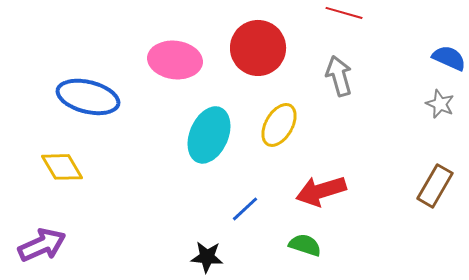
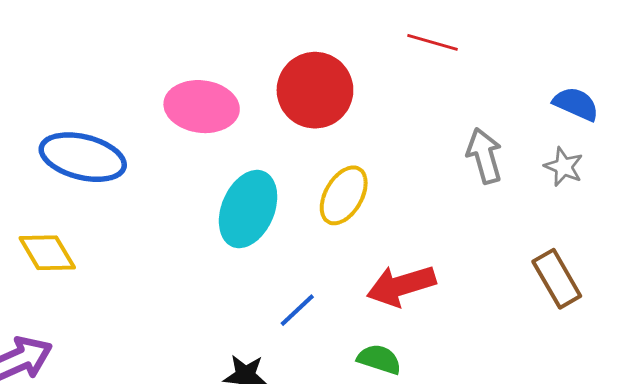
gray arrow: (339, 76) -> (484, 156), moved
brown rectangle: (435, 186) -> (557, 279), turned -60

